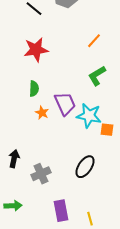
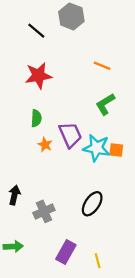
orange line: (94, 41) -> (102, 66), turned 70
orange square: (107, 130) -> (116, 150), moved
purple rectangle: (61, 211) -> (66, 252), turned 40

